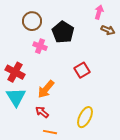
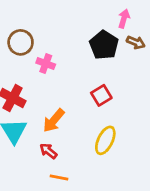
brown circle: (32, 21) -> (21, 42), moved
black pentagon: (63, 32) -> (104, 45), moved
yellow ellipse: (85, 117) -> (105, 140), moved

